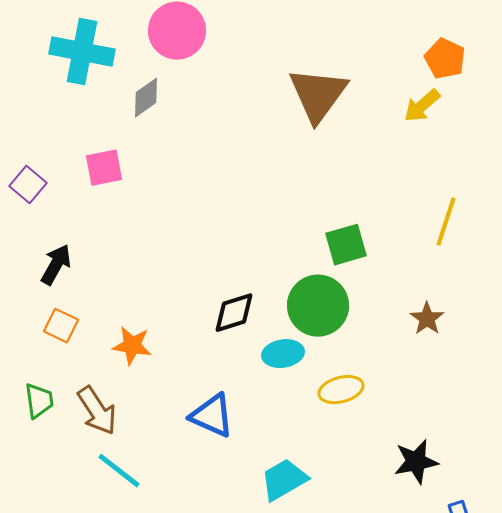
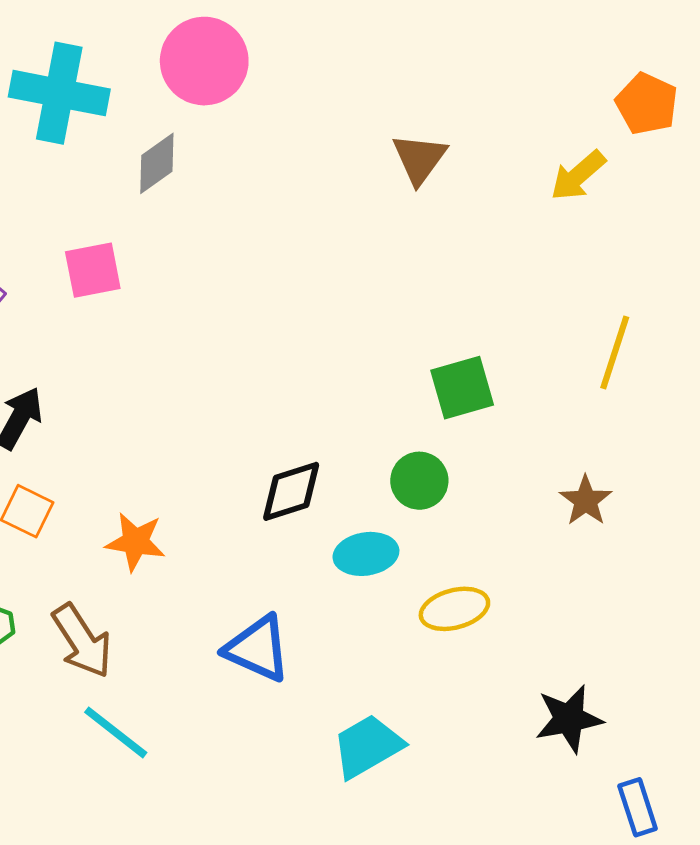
orange pentagon: (445, 59) -> (647, 104), moved
brown triangle: (318, 95) -> (419, 159), size x0.6
green circle: (318, 306) -> (419, 481), size x0.6

